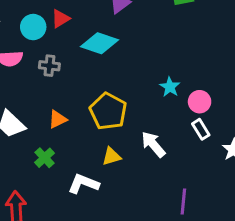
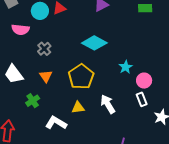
cyan diamond: (99, 43) -> (94, 43), moved
gray cross: (49, 66) -> (44, 49), moved, turned 32
orange triangle: (57, 119) -> (46, 76), turned -48

